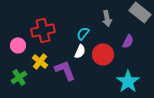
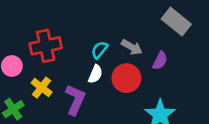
gray arrow: (107, 18) -> (132, 47), moved, turned -49
purple L-shape: (65, 70) -> (75, 100), turned 45

